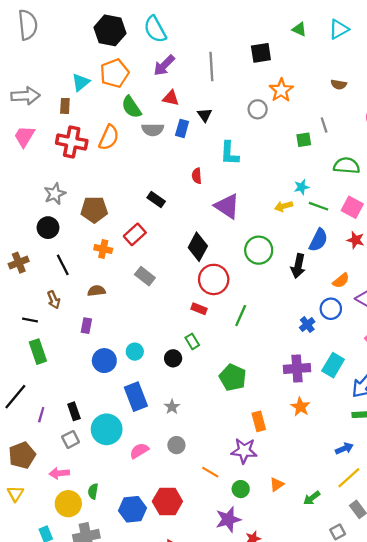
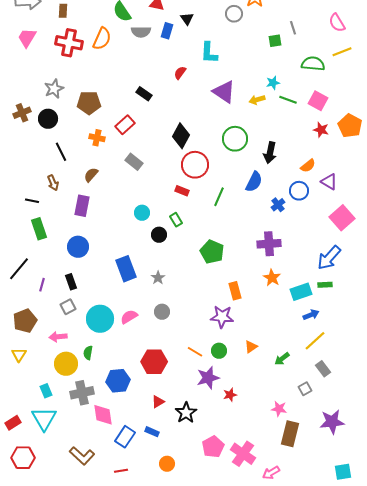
red semicircle: (197, 176) -> (180, 73), turned 40
purple triangle: (227, 206) -> (224, 92), moved
blue semicircle: (318, 240) -> (254, 182), moved
brown cross: (19, 263) -> (22, 113), moved
brown semicircle: (96, 291) -> (91, 175), turned -42
purple rectangle: (86, 326) -> (82, 206), size x1.5
cyan circle: (135, 352) -> (142, 213), moved
blue circle: (104, 361) -> (78, 247), moved
cyan rectangle: (333, 365) -> (301, 292), moved, turned 40
cyan circle: (107, 429) -> (100, 319), moved
orange line: (210, 472) -> (195, 352), moved
blue hexagon: (133, 509) -> (118, 381), moved

